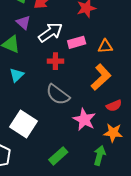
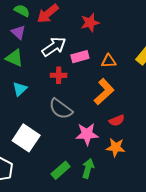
purple triangle: (23, 22) -> (18, 32), moved
pink star: (84, 120) -> (87, 134), turned -30
green arrow: (99, 155) -> (88, 168), moved

